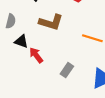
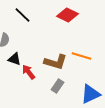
brown L-shape: (51, 22) -> (56, 62), moved

